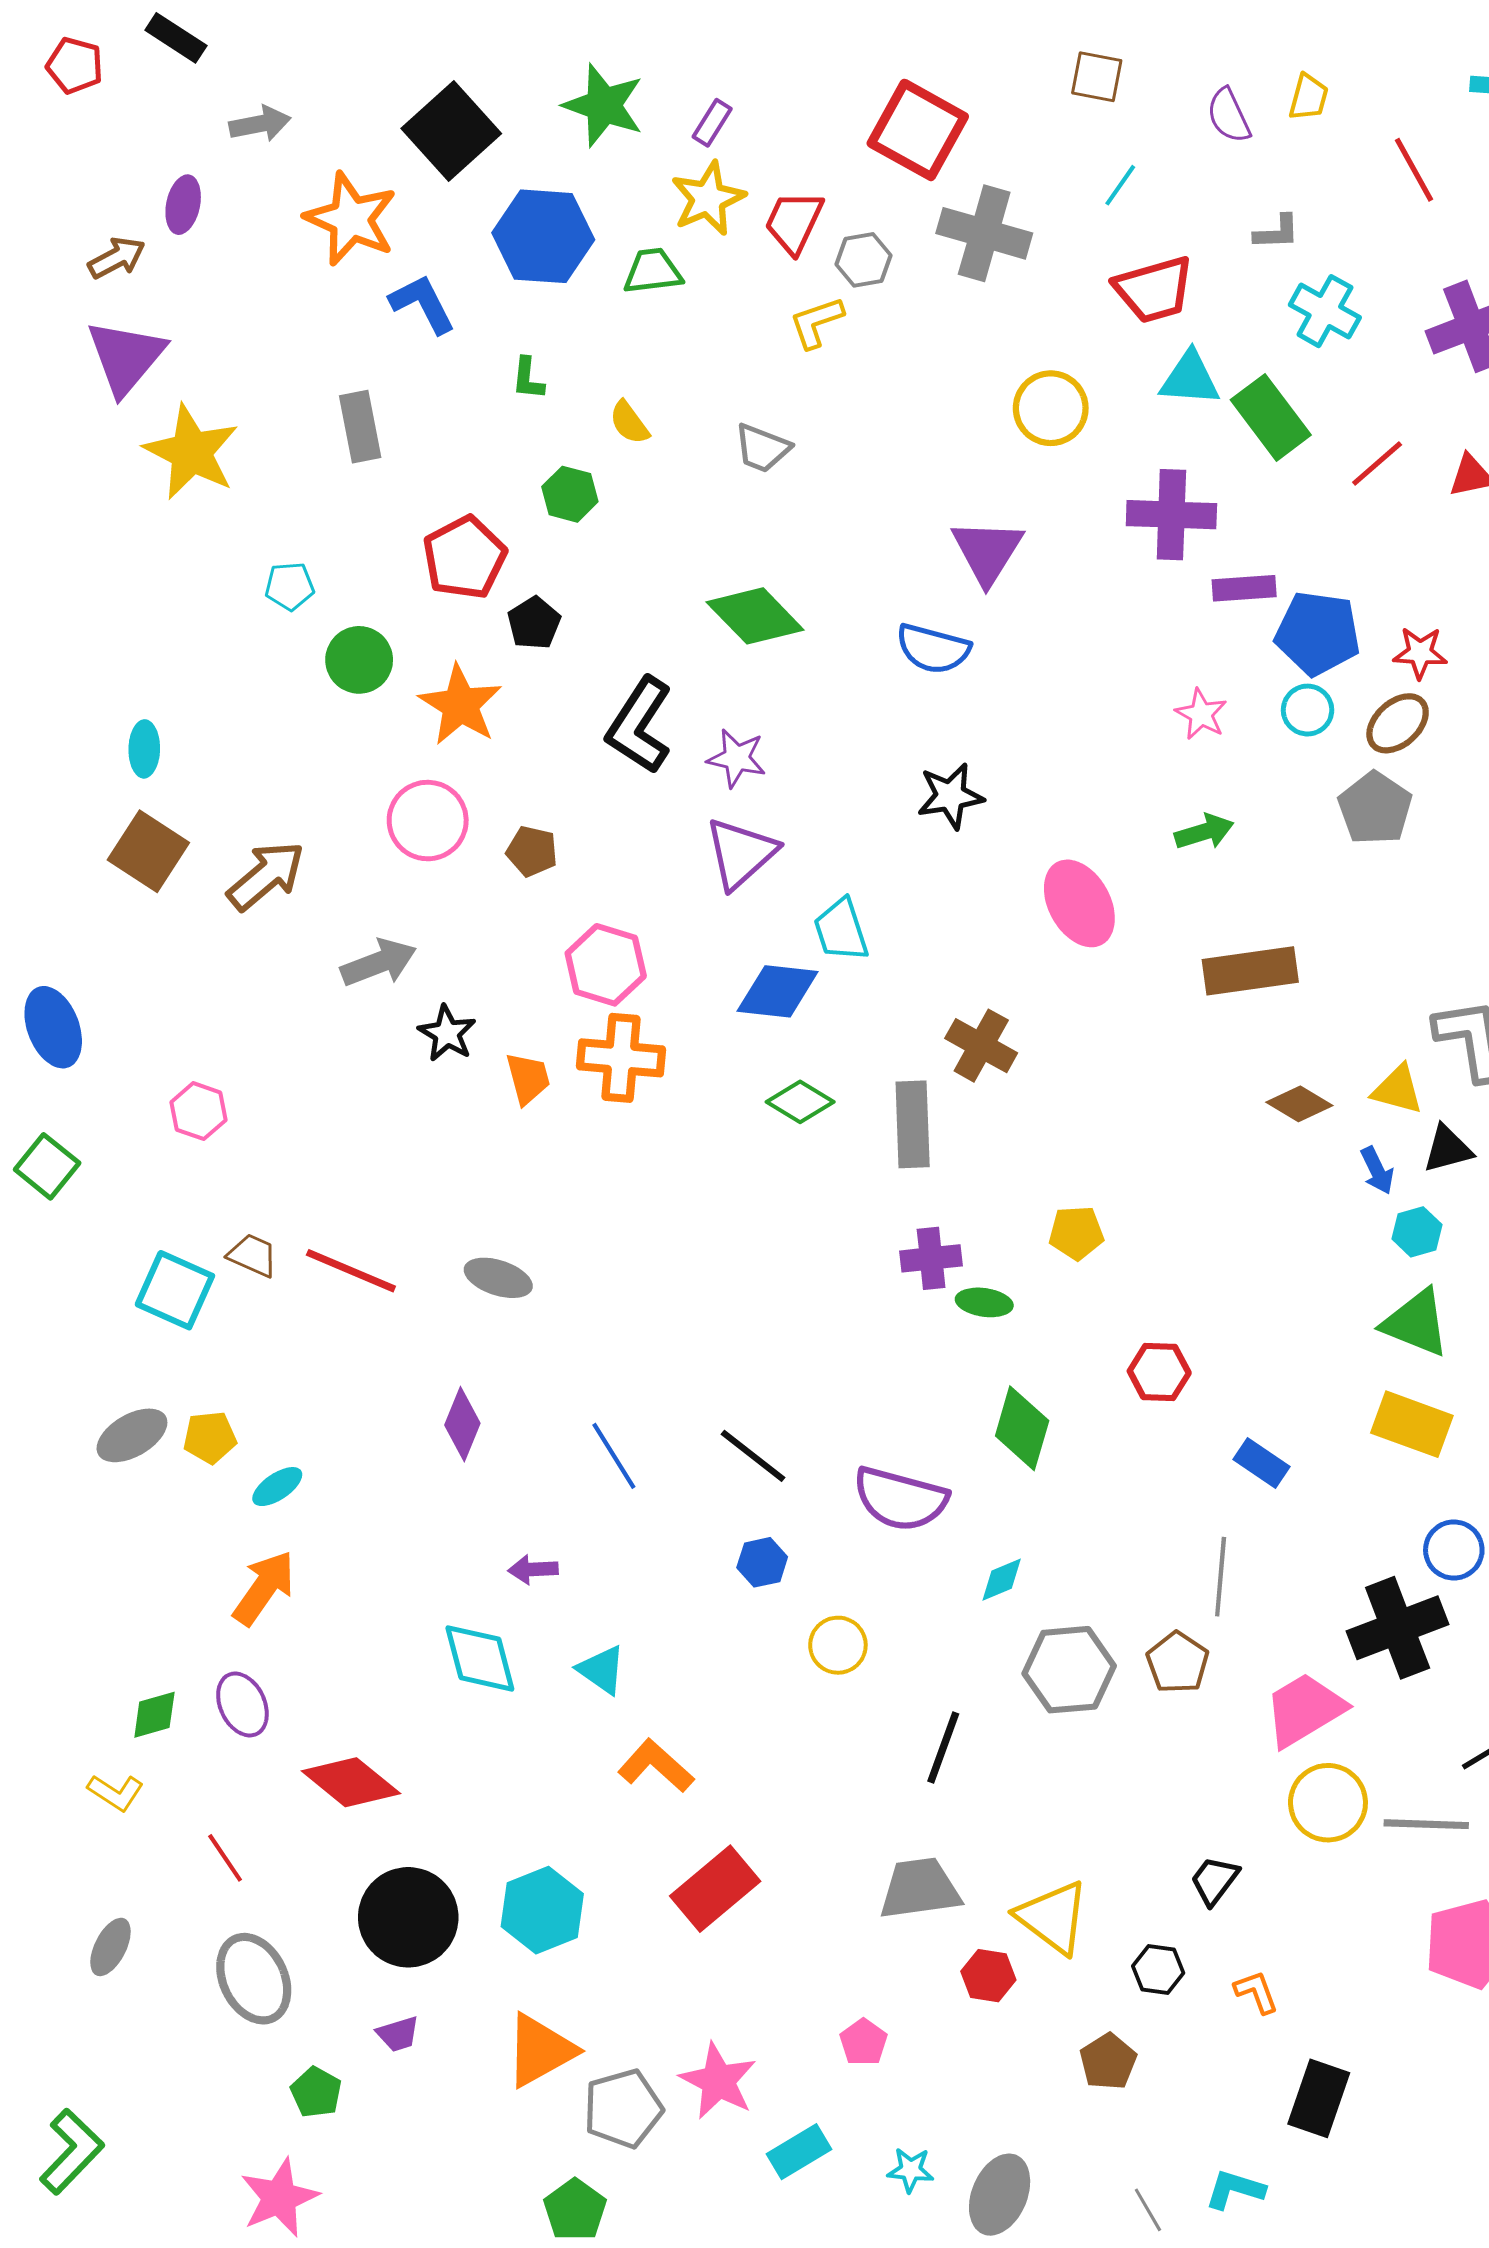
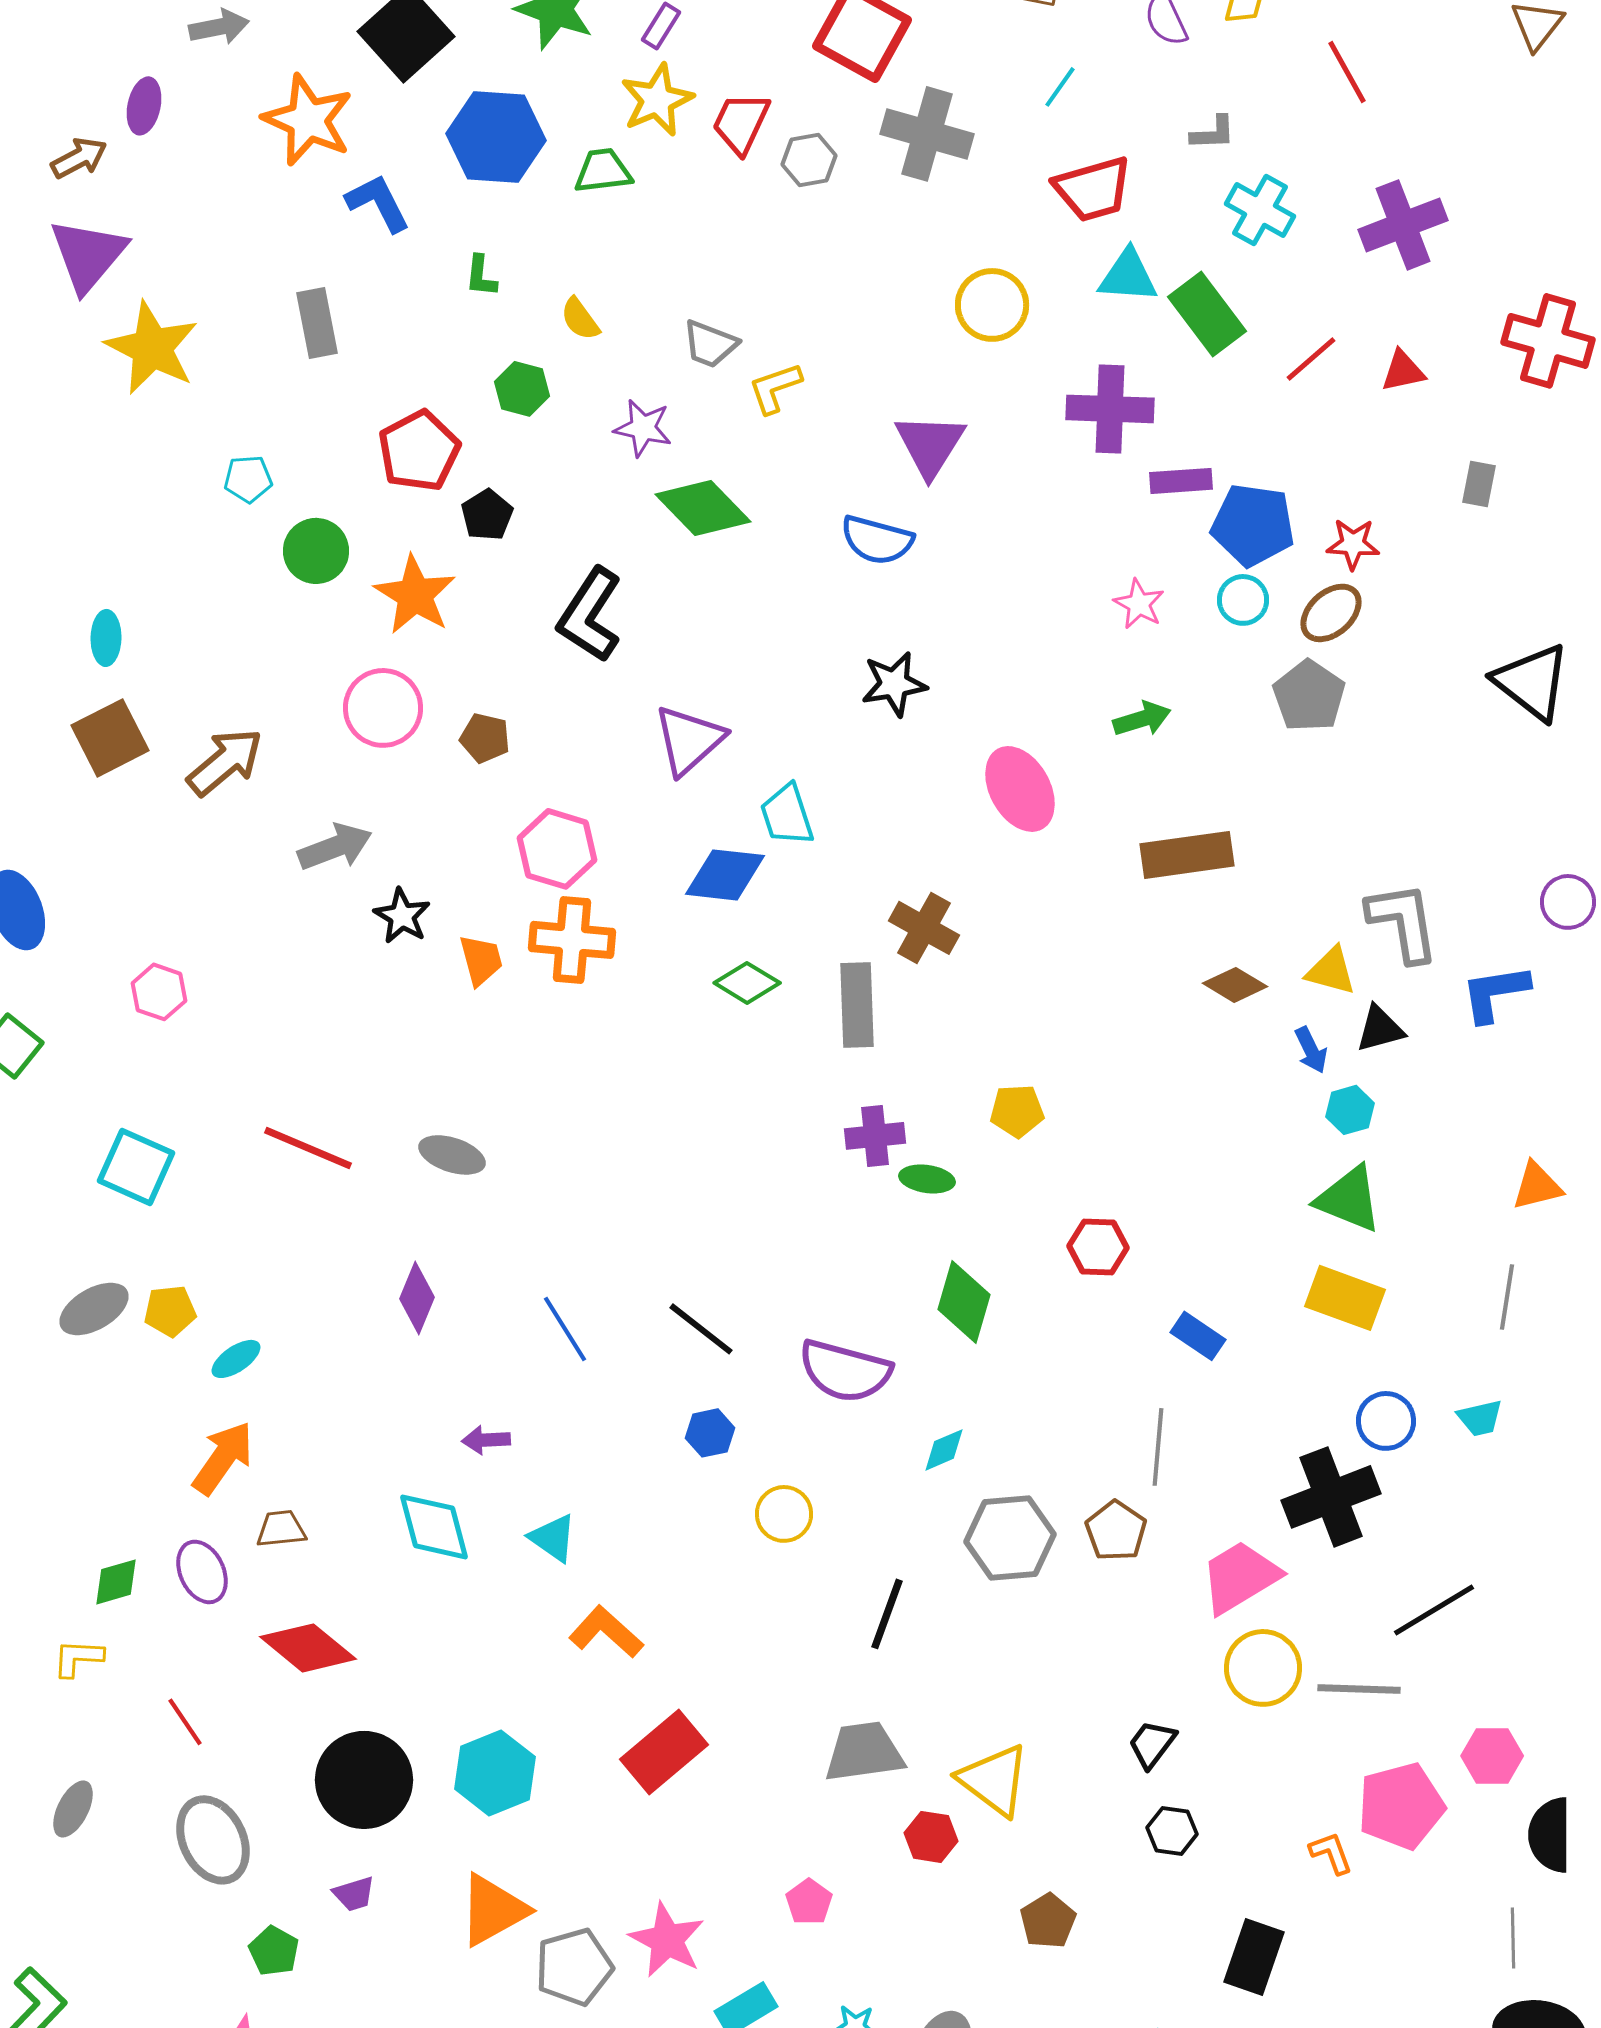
yellow L-shape: (816, 322) -> (775, 388), moved
purple star: (737, 758) -> (643, 428), moved
brown square: (148, 851) -> (110, 738), turned 30
brown trapezoid: (253, 1255) -> (281, 1529), moved, turned -30
yellow L-shape: (116, 1792) -> (78, 1658), turned 150
black hexagon: (1158, 1969) -> (1172, 1831), moved
orange L-shape: (1256, 1992) -> (1331, 1853), moved

